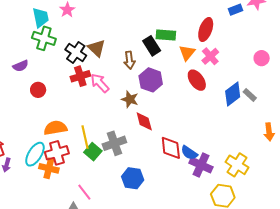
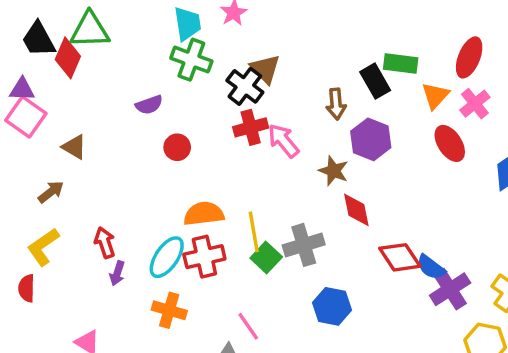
brown triangle: (97, 48) -> (265, 69), moved
red diamond: (171, 148) -> (400, 257), turned -30
purple cross: (201, 165) -> (450, 289), turned 30
orange cross: (49, 168) -> (169, 310), moved

